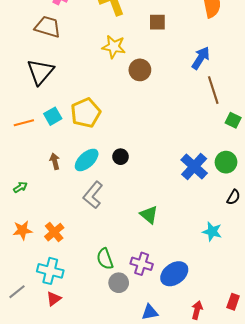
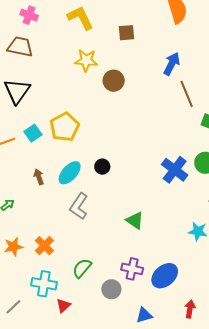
green semicircle: (105, 259) -> (82, 268), moved, turned 65
red triangle: (54, 299) -> (63, 305), moved

